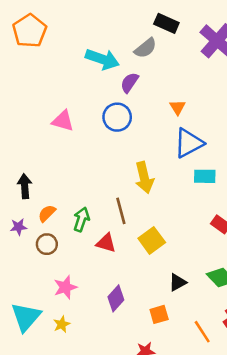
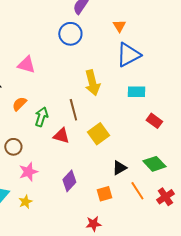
pink triangle: (63, 121) -> (26, 65), moved
cyan rectangle: (205, 176) -> (136, 92), moved
orange semicircle: (47, 213) -> (19, 104), moved
brown circle: (47, 244) -> (13, 147), moved
orange line: (202, 332) -> (137, 191), moved

